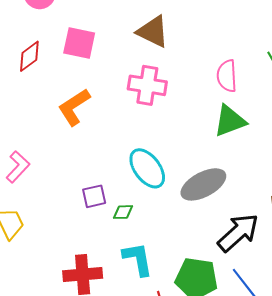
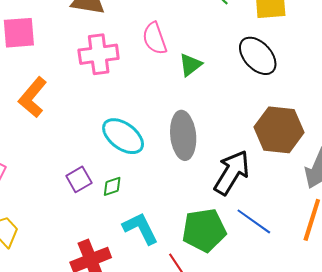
pink semicircle: (227, 76) -> (155, 38), moved
green triangle: (230, 121) -> (190, 65), size x0.7
gray ellipse: (203, 184) -> (183, 135), turned -51

